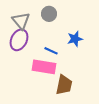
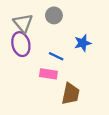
purple ellipse: (19, 40) -> (21, 44), turned -40
pink rectangle: (44, 67) -> (48, 74), size x0.7

